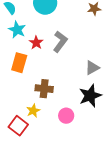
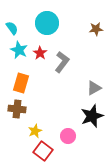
red star: (36, 43) -> (40, 53), moved
brown cross: (44, 89) -> (17, 109), moved
red square: (18, 126) -> (43, 151), moved

